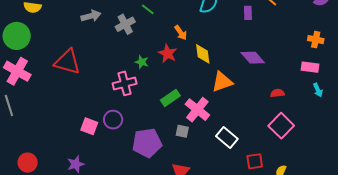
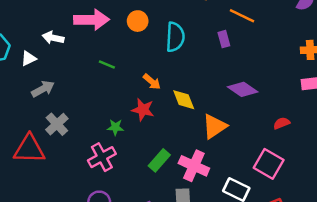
gray cross: (125, 24) -> (57, 124), moved
pink square: (281, 126) -> (269, 164), moved

